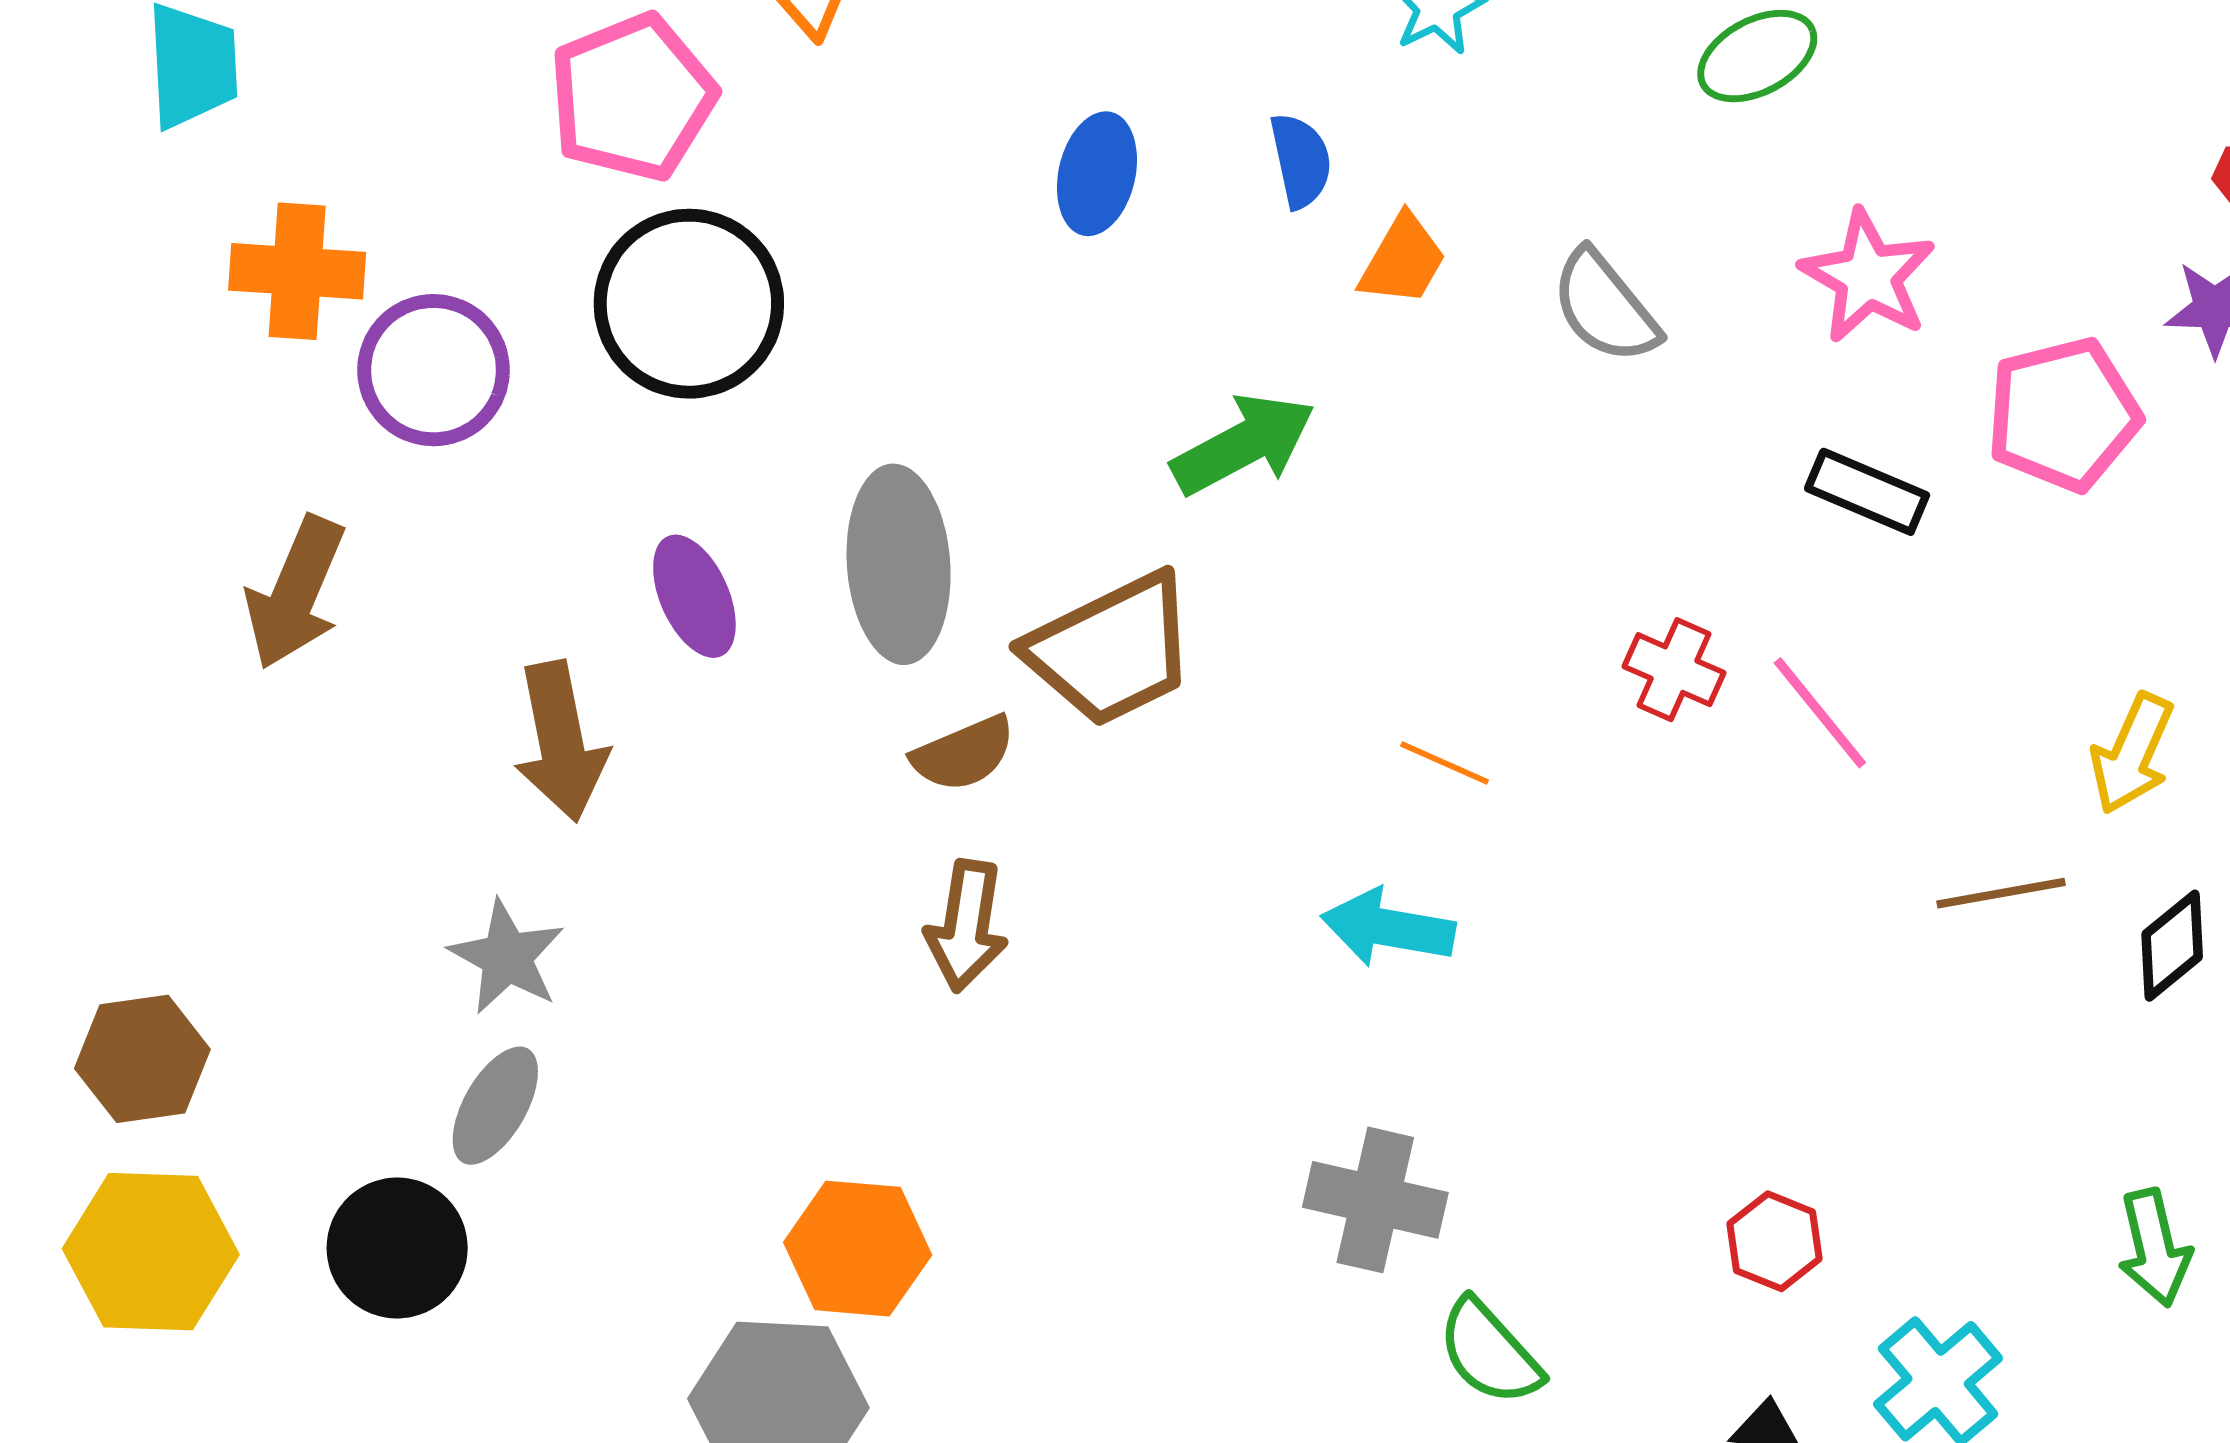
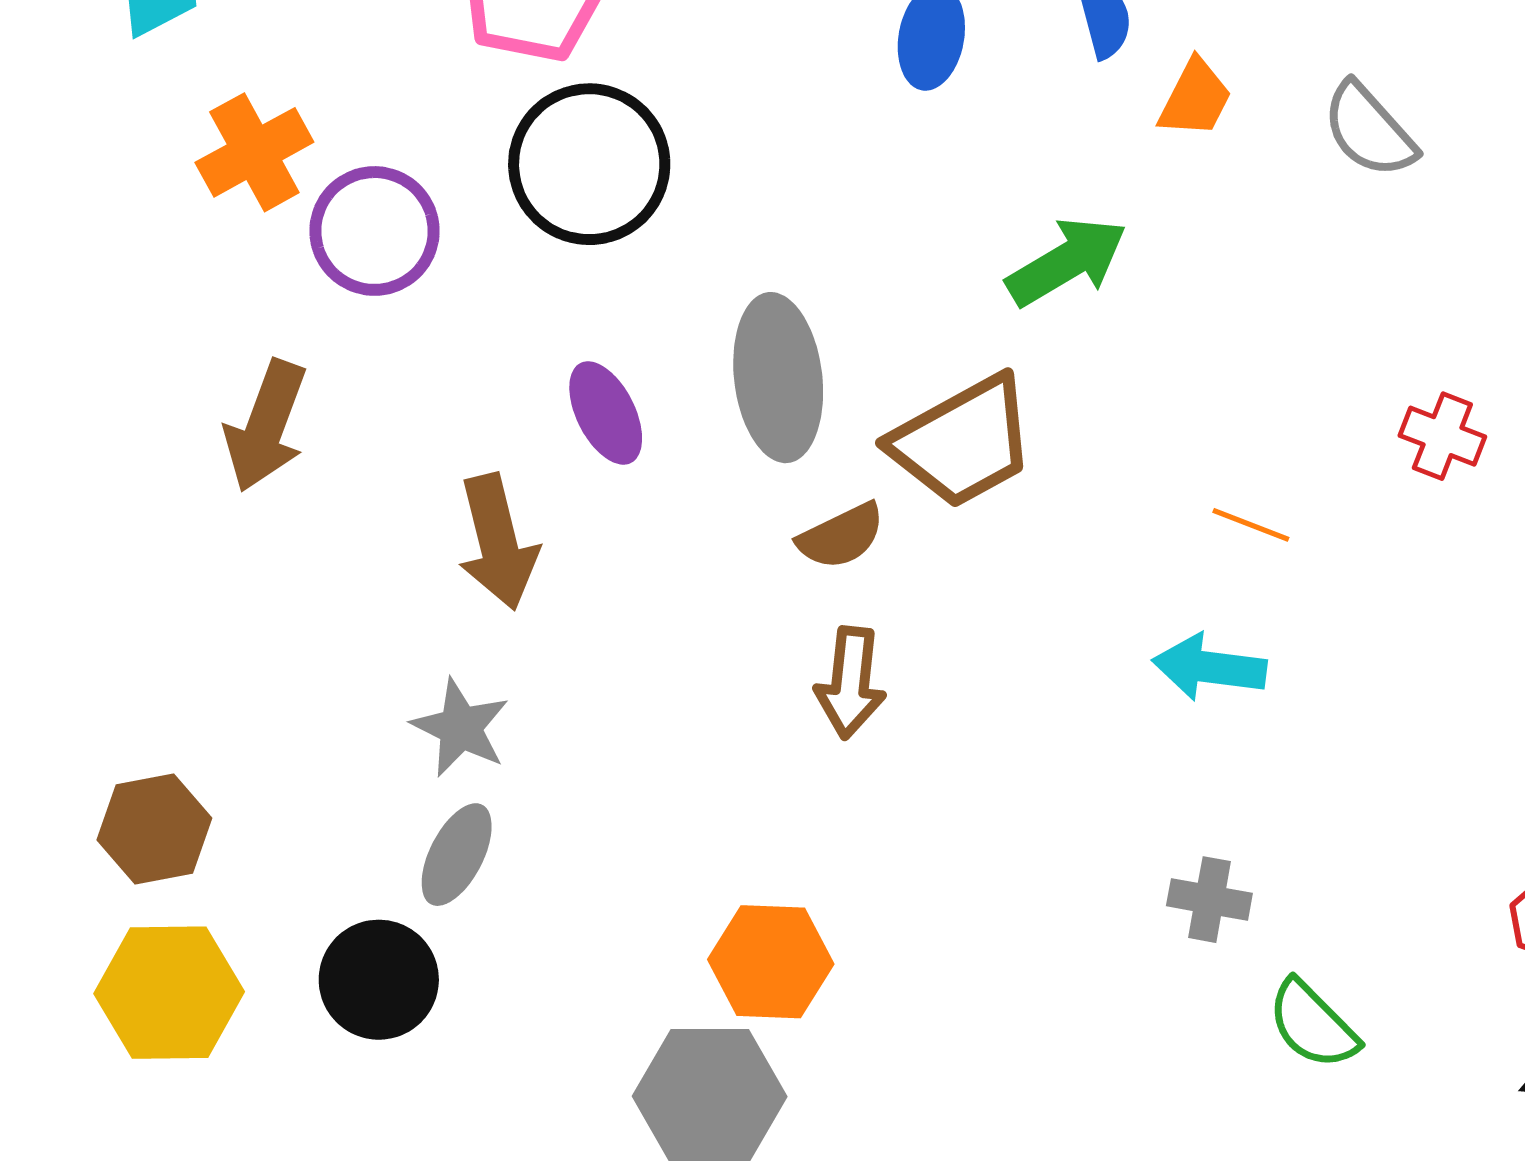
orange cross: (297, 271) -> (254, 152), turned -30
gray cross: (1375, 1200) -> (1209, 900), size x0.7

